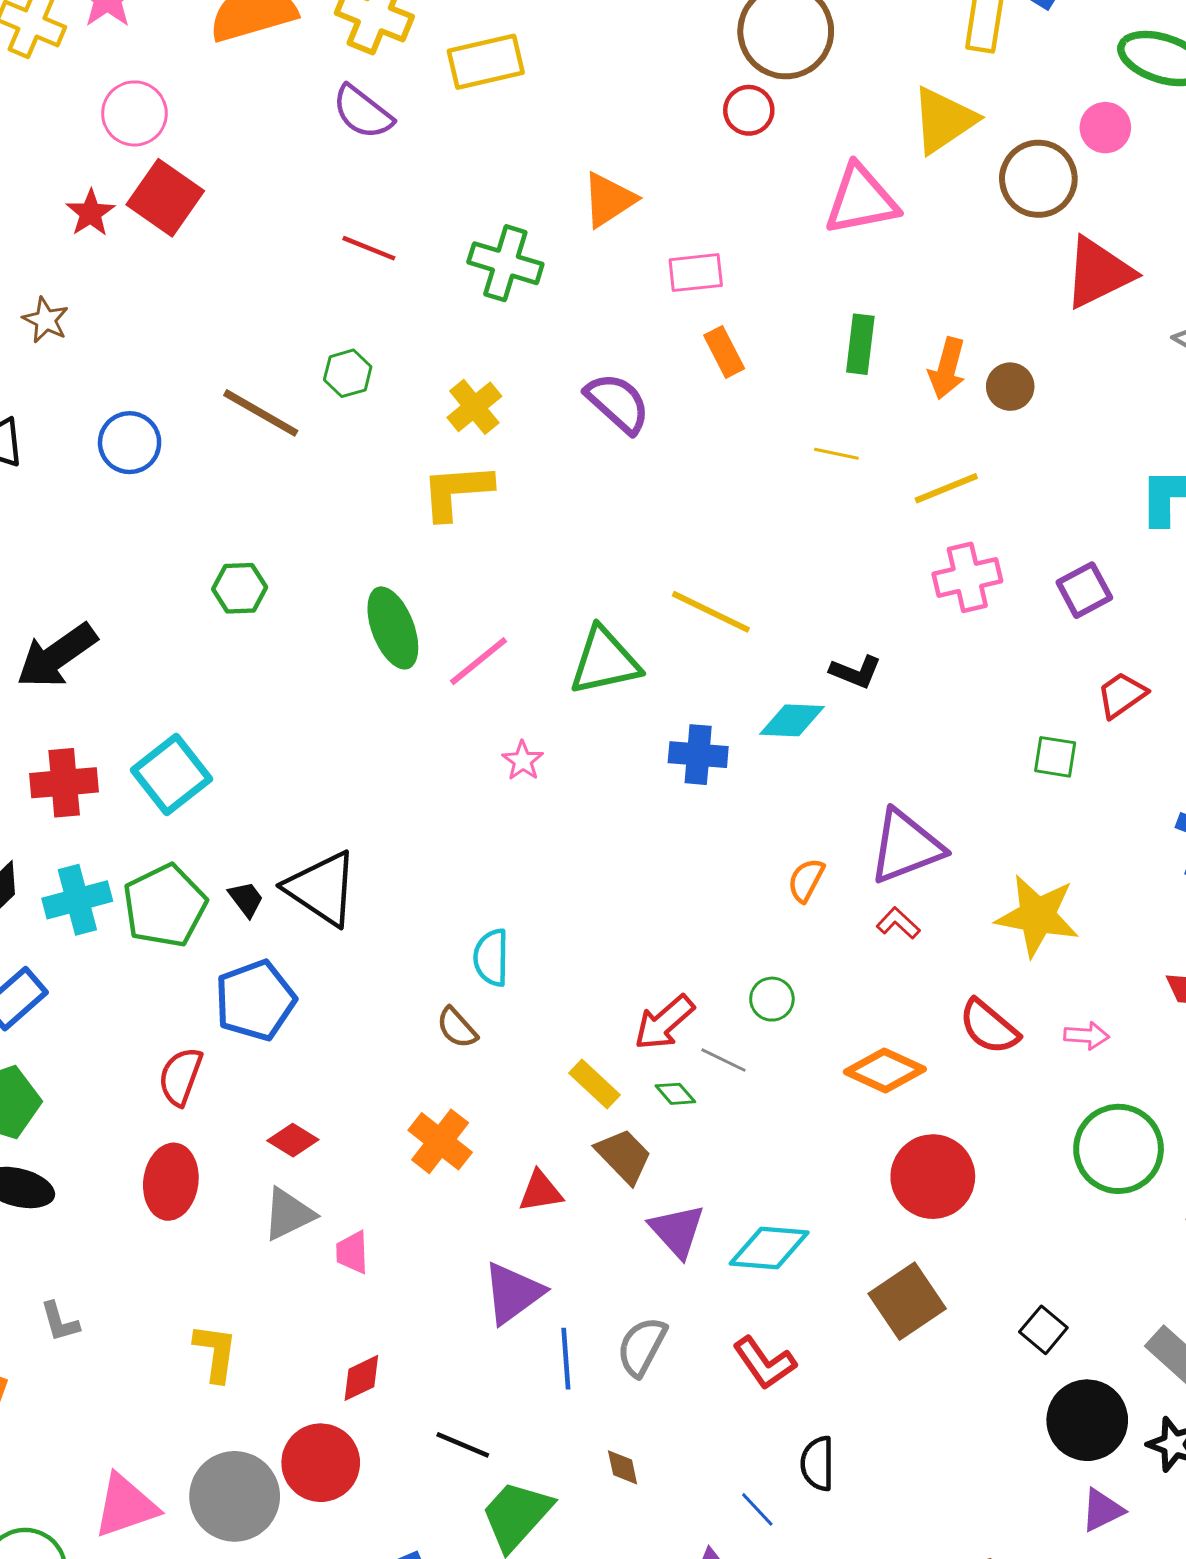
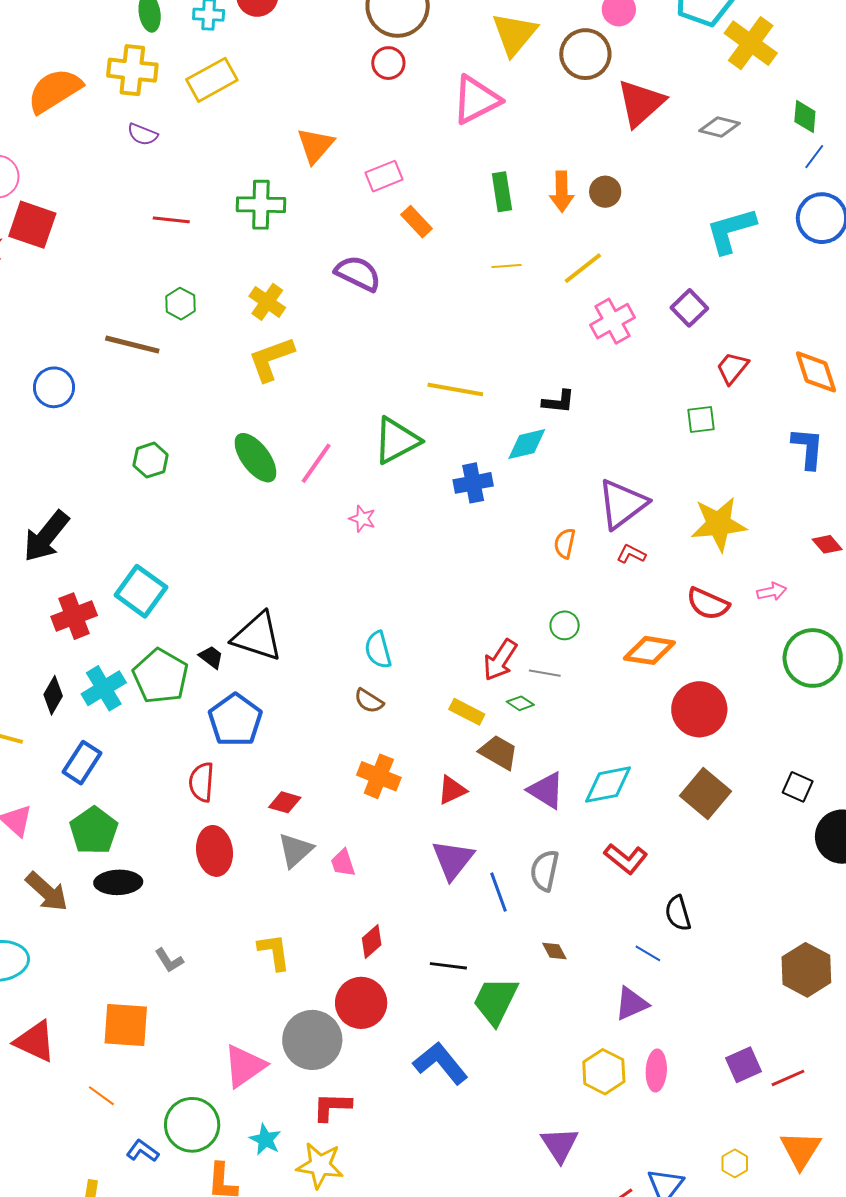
purple semicircle: (363, 112) -> (143, 134), size x0.7

